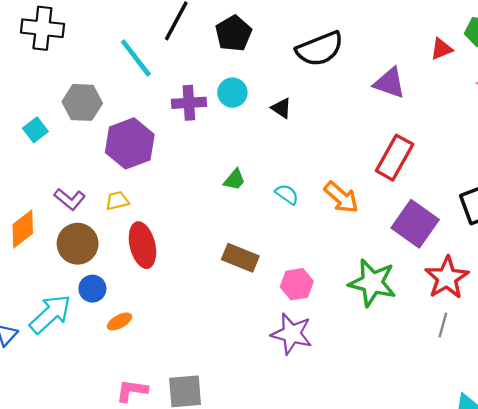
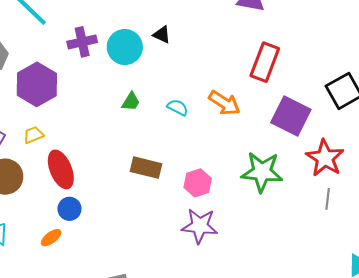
cyan circle: (232, 93) -> (125, 47), moved, size x1.4
blue circle: (92, 289) -> (69, 209), moved

